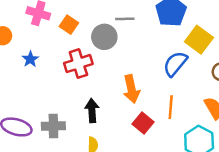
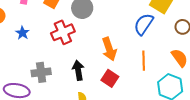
red square: (143, 123) -> (110, 78), moved
gray cross: (53, 126) -> (41, 72), moved

